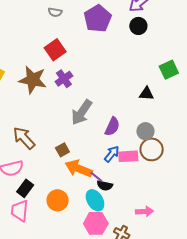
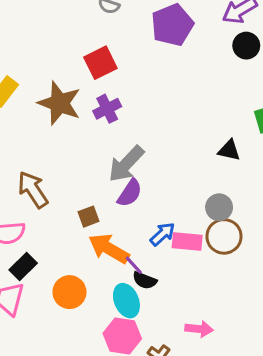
black circle: (138, 26) -> (246, 46), moved
purple semicircle: (112, 127) -> (130, 193), moved

